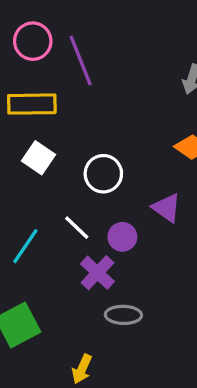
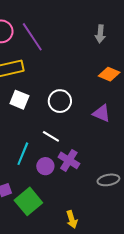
purple circle: (122, 237) -> (45, 166), moved
gray ellipse: (123, 315) -> (108, 180), moved
yellow arrow: (82, 369) -> (72, 219), turned -30

